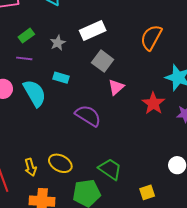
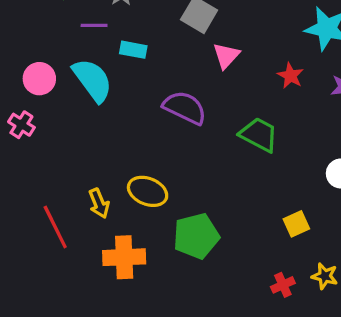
purple line: (24, 58) -> (94, 25), moved
red star: (153, 103) -> (290, 76), size x0.7
green trapezoid: (110, 169) -> (259, 135), moved

